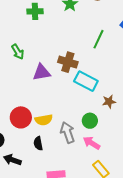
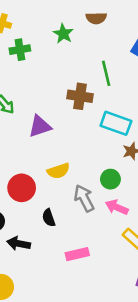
green line: (98, 39) -> (106, 73), turned -30
brown cross: (68, 62) -> (80, 96), moved
cyan rectangle: (86, 81) -> (116, 123), moved
yellow semicircle: (44, 120) -> (58, 171), moved

